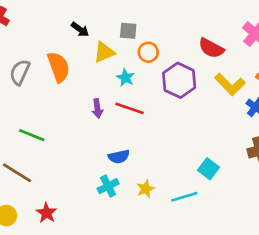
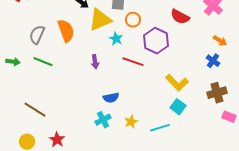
yellow triangle: (104, 52) -> (100, 20), size x1.4
yellow L-shape: (230, 84) -> (177, 83), moved
red line: (130, 108) -> (133, 62), moved
green line: (32, 135) -> (43, 62), moved

